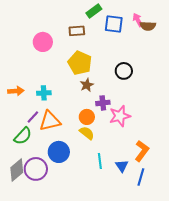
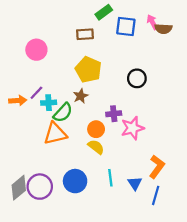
pink circle: (43, 42) -> (36, 50), moved
brown star: (87, 85) -> (81, 96), moved
purple line: (33, 117) -> (36, 93), moved
green semicircle: (23, 136) -> (63, 113), moved
blue circle: (59, 152) -> (75, 181), moved

